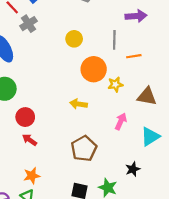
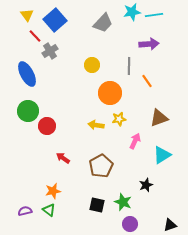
orange line: (134, 56) -> (147, 81), turned 64
yellow star: (115, 84) -> (119, 119), moved
brown triangle: (147, 96) -> (159, 118), turned -30
red circle: (25, 117) -> (47, 126), moved
red arrow: (30, 140) -> (63, 158), moved

